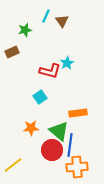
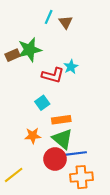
green star: (25, 30) -> (30, 50), moved, size x1.6
orange rectangle: (78, 113) -> (61, 120), moved
blue line: (70, 145) -> (74, 154), turned 75

